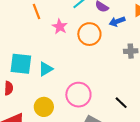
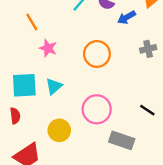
pink star: (60, 27) -> (48, 48), moved
orange circle: (89, 34) -> (97, 54), moved

